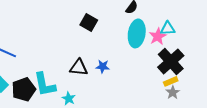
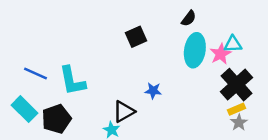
black square: (89, 22) -> (136, 37), turned 36
black triangle: (79, 67) -> (124, 112), moved, turned -36
cyan L-shape: (45, 84) -> (72, 81), moved

